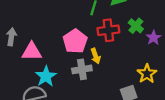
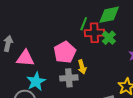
green cross: (136, 26) -> (109, 38), moved
red cross: (108, 30) -> (94, 33), moved

